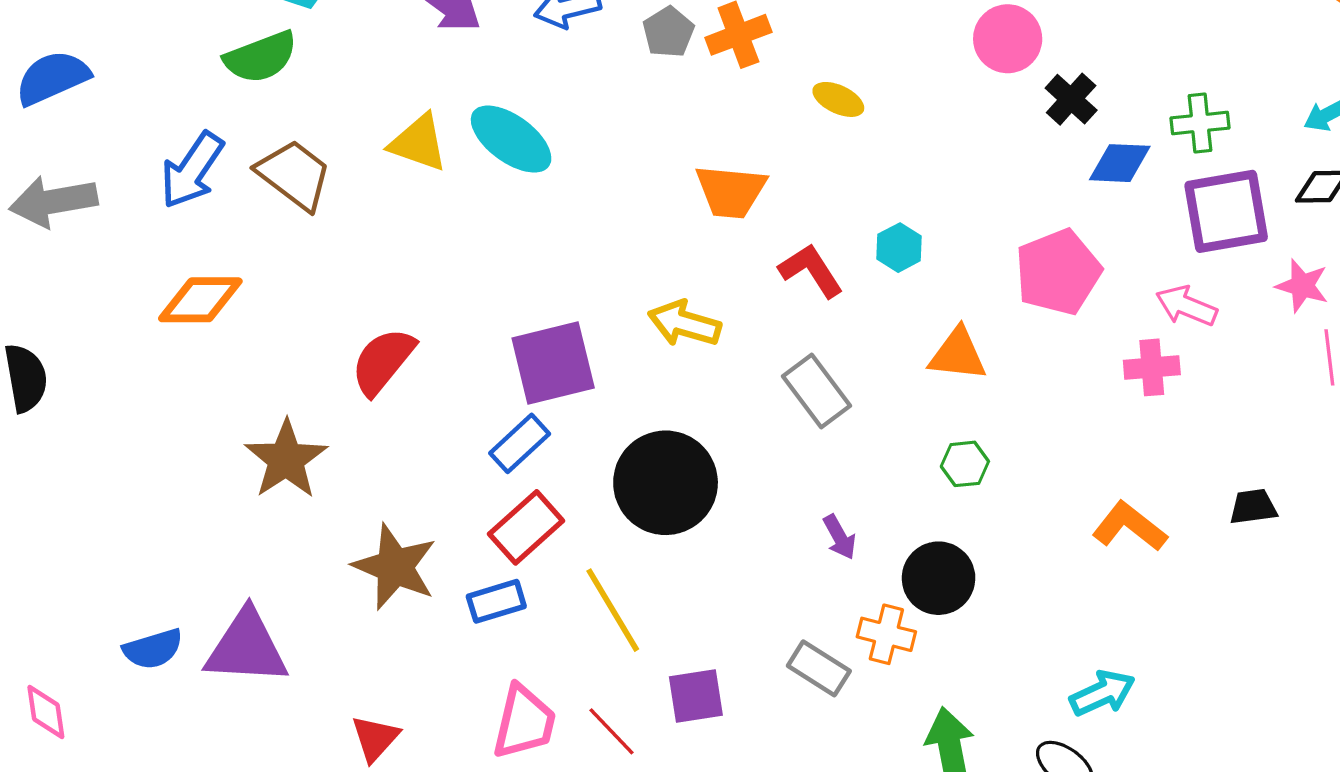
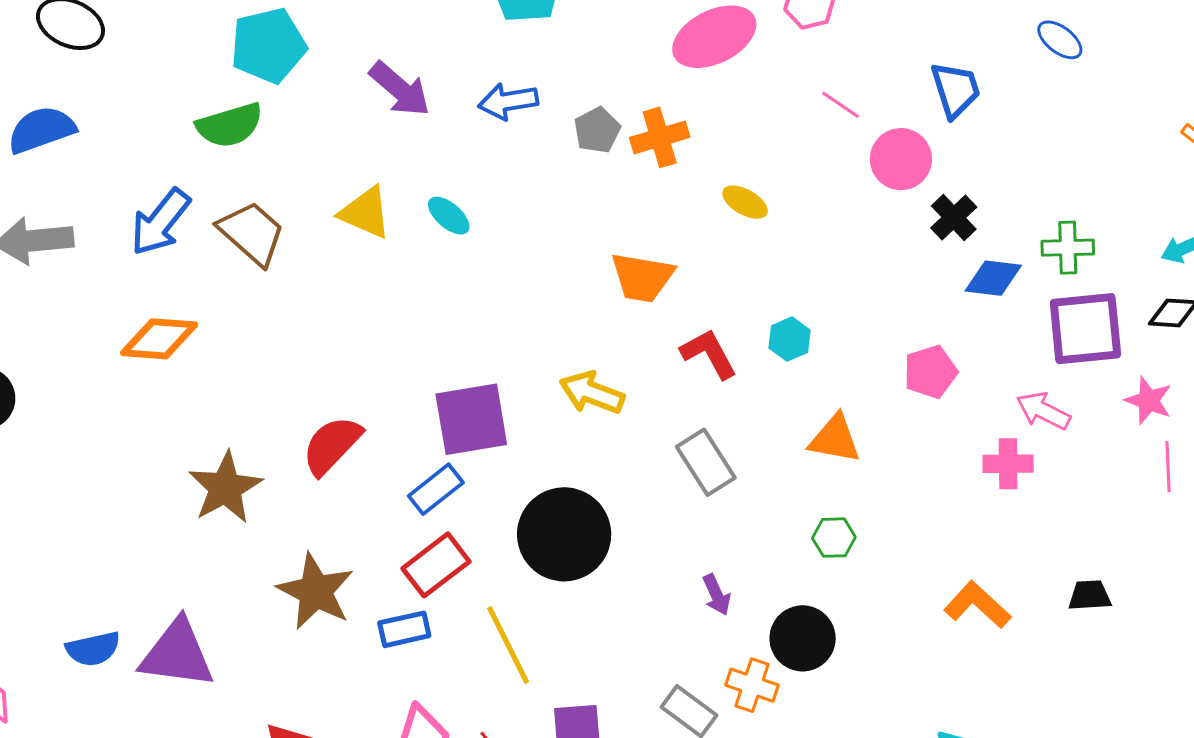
cyan ellipse: (511, 139) -> (449, 216), size x0.6
pink pentagon: (1058, 272) -> (930, 372), size x0.7
red semicircle: (383, 361) -> (332, 445), moved

